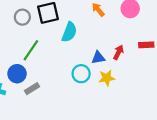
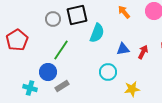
blue triangle: (98, 58) -> (123, 49), moved
yellow star: (107, 78) -> (132, 89), moved

